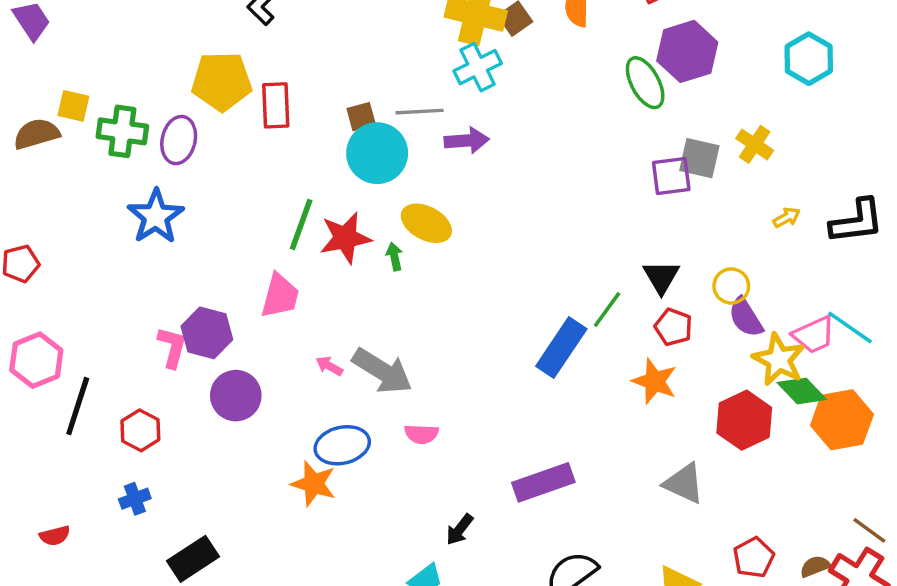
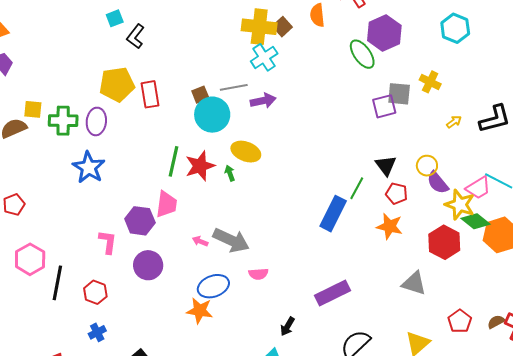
purple hexagon: (207, 333) -> (140, 221), moved

